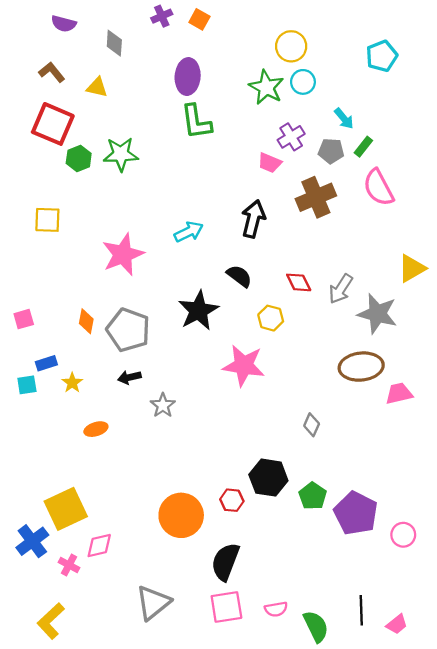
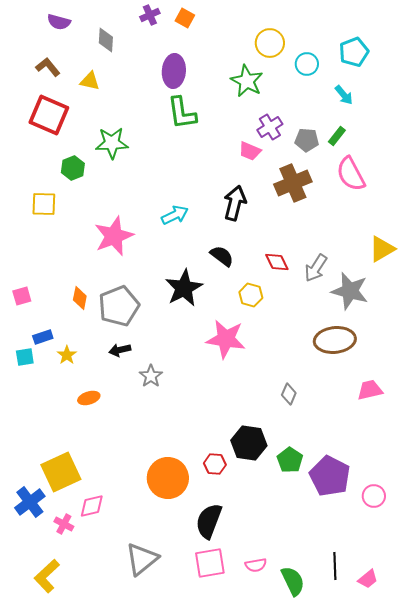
cyan circle: (303, 82) -> (307, 64), moved
cyan arrow: (344, 119) -> (344, 95), moved
green hexagon: (79, 158) -> (73, 168), moved
gray pentagon: (128, 330) -> (119, 306), turned 30
pink trapezoid: (399, 394) -> (370, 390), moved

